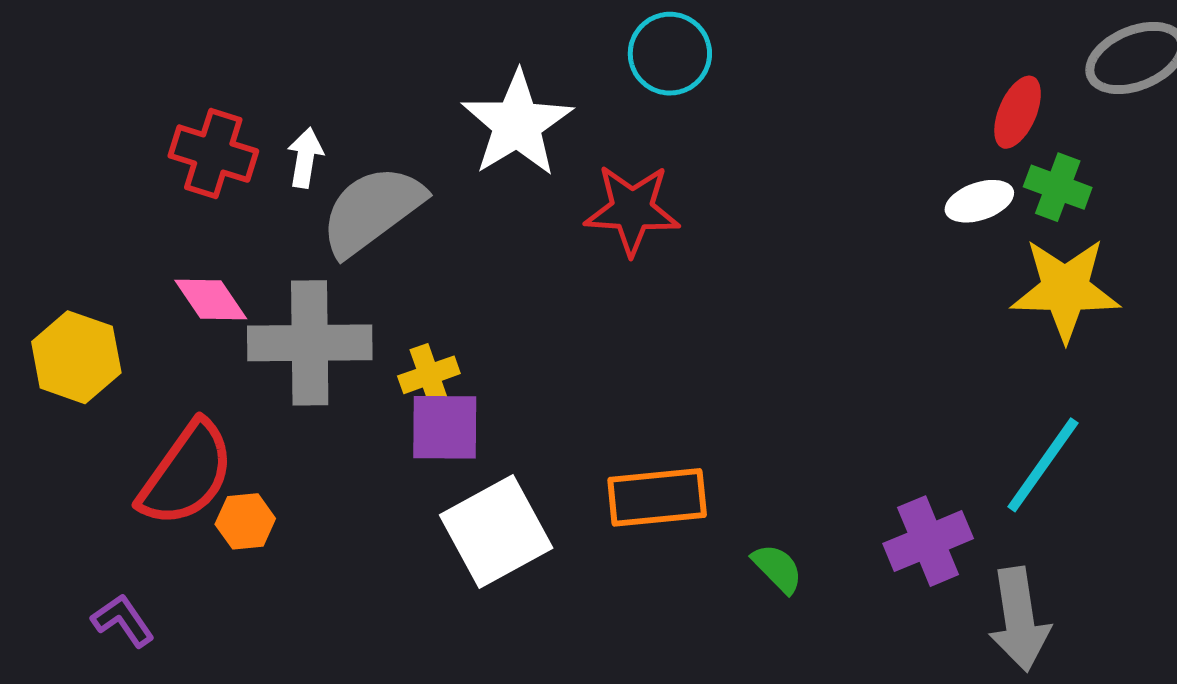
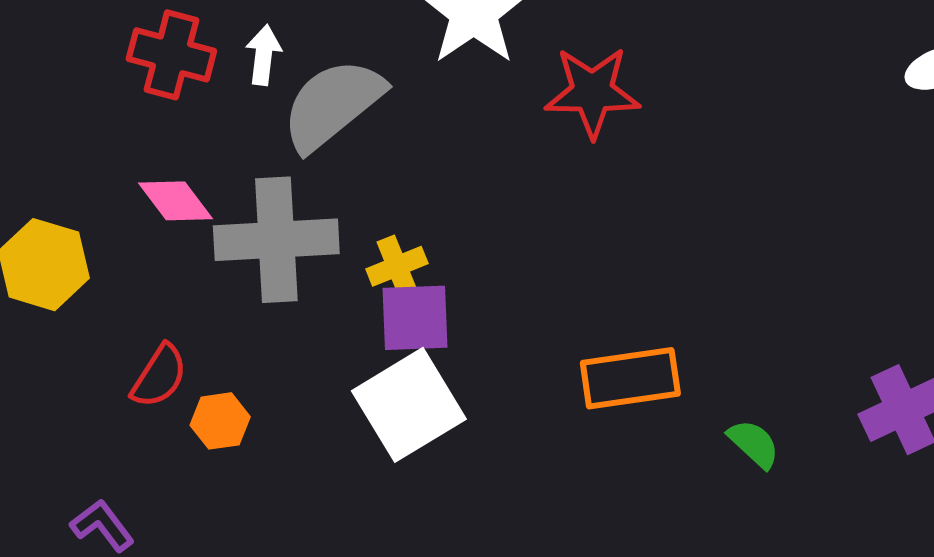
red semicircle: (186, 474) -> (159, 376), size x0.6
white square: (496, 532) -> (409, 405), moved

